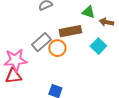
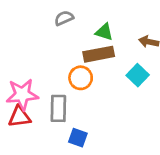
green triangle: (88, 12) -> (104, 32), moved
gray rectangle: (41, 42) -> (58, 108), moved, turned -48

